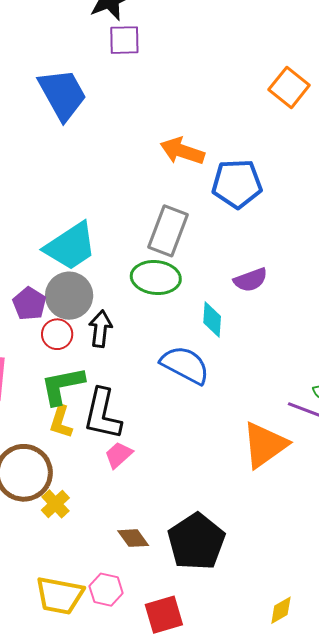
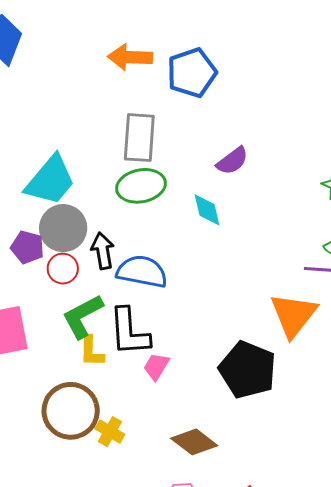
blue semicircle: (185, 365) -> (142, 272), moved
brown diamond: (133, 538) -> (194, 442), size x1.4
black pentagon: (196, 542) -> (248, 370), moved

